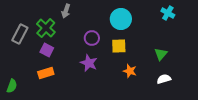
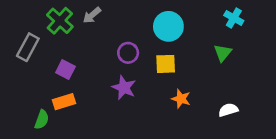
gray arrow: (66, 11) -> (92, 15), turned 32
green cross: (46, 28) -> (60, 21), moved
green triangle: (161, 54) -> (223, 53), moved
green semicircle: (12, 86) -> (42, 120), moved

